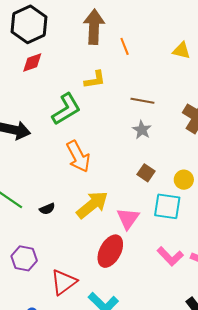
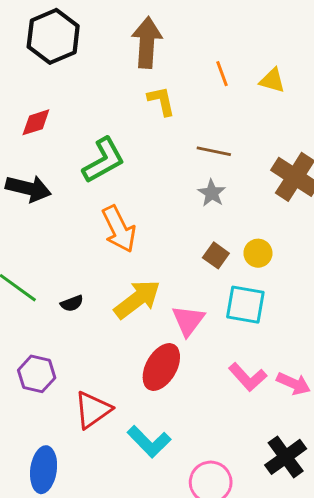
orange line: (125, 46) -> (222, 74), moved
red diamond: (32, 62) -> (36, 122), moved
yellow L-shape: (95, 80) -> (161, 101), moved, turned -95
yellow circle: (184, 180) -> (258, 253), moved

